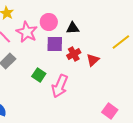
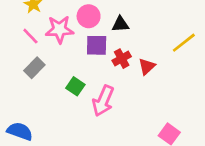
pink star: (27, 32) -> (59, 29), turned -30

